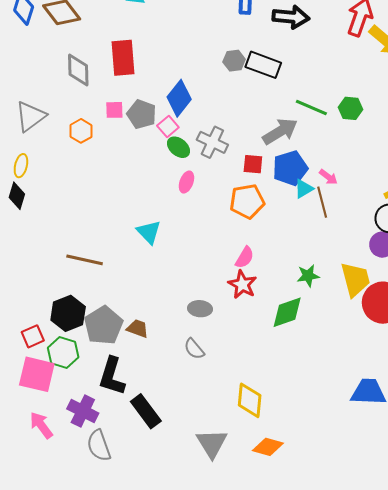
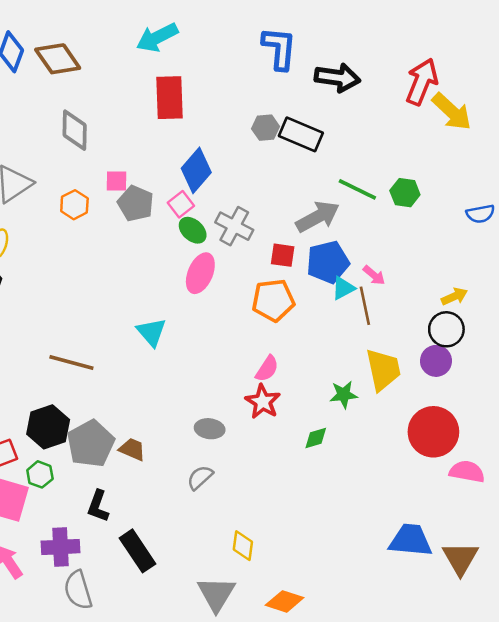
red rectangle: (123, 58) -> (169, 98), moved
gray pentagon: (142, 114) -> (136, 203), moved
pink ellipse: (186, 182) -> (200, 273), size x1.5
yellow trapezoid: (355, 279) -> (383, 370), moved
green diamond: (287, 312) -> (316, 438), size x0.6
gray semicircle: (194, 349) -> (200, 477), turned 85
green hexagon: (63, 353) -> (40, 474), size x0.7
black L-shape: (112, 376) -> (98, 506), size x0.7
yellow diamond: (250, 400) -> (243, 546), moved, size x0.7
purple cross: (83, 411) -> (61, 547), turned -32

